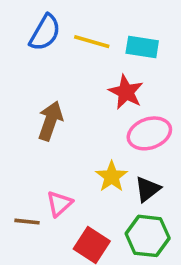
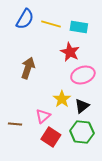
pink triangle: (59, 204) -> (43, 116), moved

